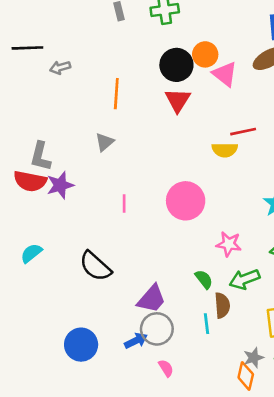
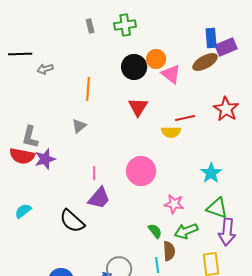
red triangle: (178, 100) -> (138, 107), moved
purple trapezoid: (152, 299) -> (99, 198), moved

